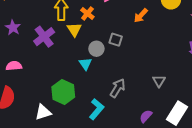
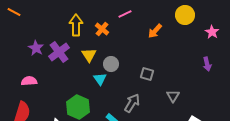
purple star: (13, 28) -> (36, 48), moved
yellow triangle: (74, 30) -> (89, 55), moved
gray square: (116, 40) -> (147, 74), moved

